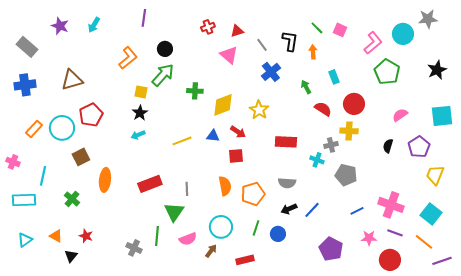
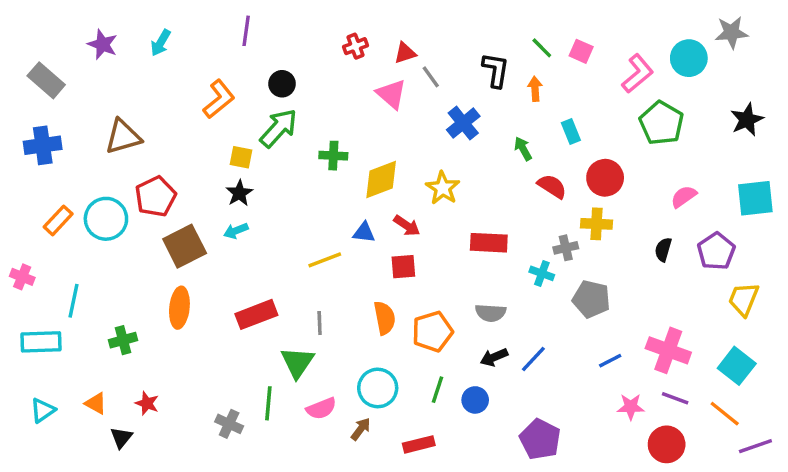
gray line: (262, 45) -> (431, 77), moved
yellow line: (182, 141) -> (325, 260), moved
brown square: (81, 157) -> (185, 246), moved, size x1.4
green cross: (72, 199) -> (123, 340), turned 35
purple pentagon: (331, 249) -> (540, 439), moved

